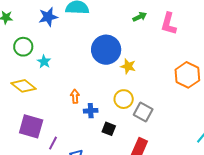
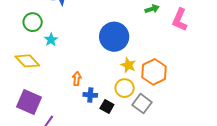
yellow star: (128, 66) -> (128, 65), moved
orange hexagon: (187, 75) -> (154, 72), moved
black square: (109, 129) -> (107, 106), moved

